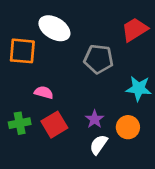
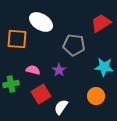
purple star: (95, 119) -> (59, 70), moved
green cross: (20, 123) -> (11, 84), moved
white semicircle: (99, 145) -> (61, 107), moved

